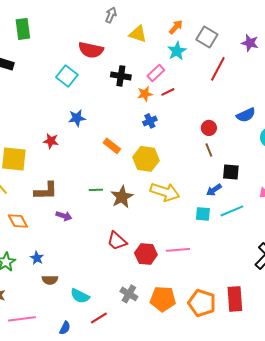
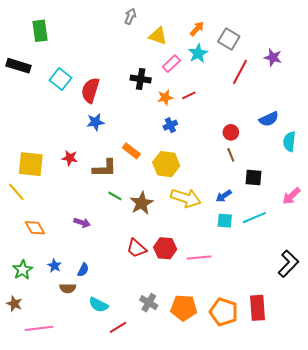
purple star: (250, 43) -> (273, 57), moved
red semicircle: (91, 50) -> (90, 90), moved, turned 95
pink rectangle: (156, 73) -> (171, 64), moved
cyan square: (67, 76) -> (61, 79), moved
red star: (51, 141) -> (70, 158), moved
green line: (96, 190) -> (115, 196), turned 32
blue arrow: (214, 190) -> (224, 196), moved
brown L-shape: (46, 191) -> (105, 168), moved
red hexagon: (146, 254) -> (165, 248), moved
blue semicircle: (65, 328) -> (83, 270), moved

